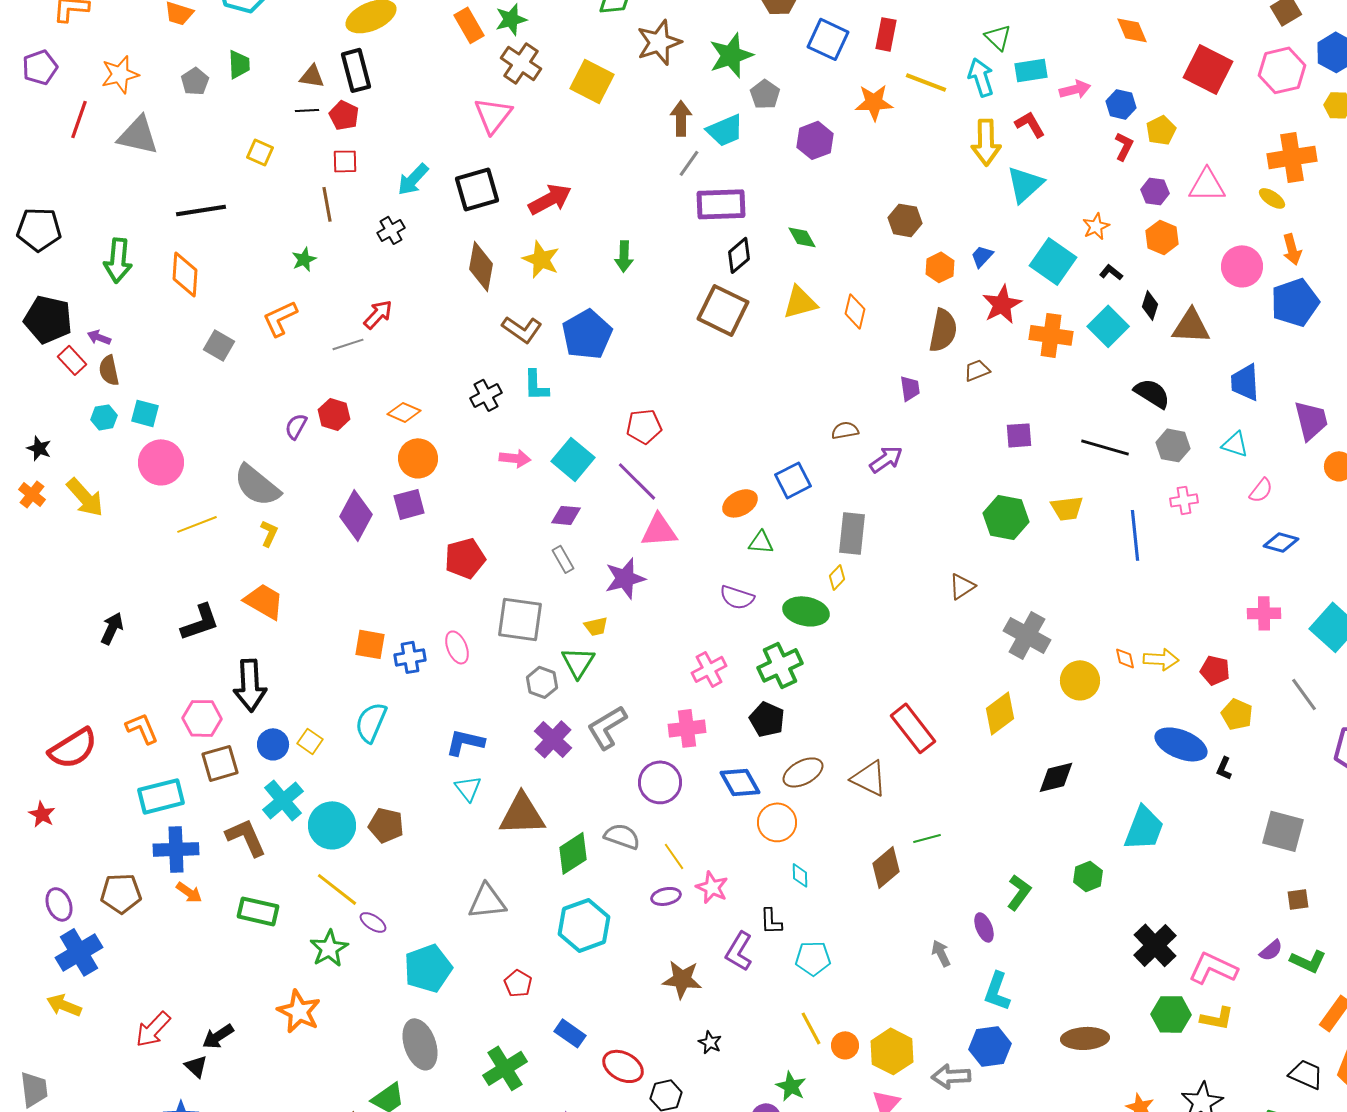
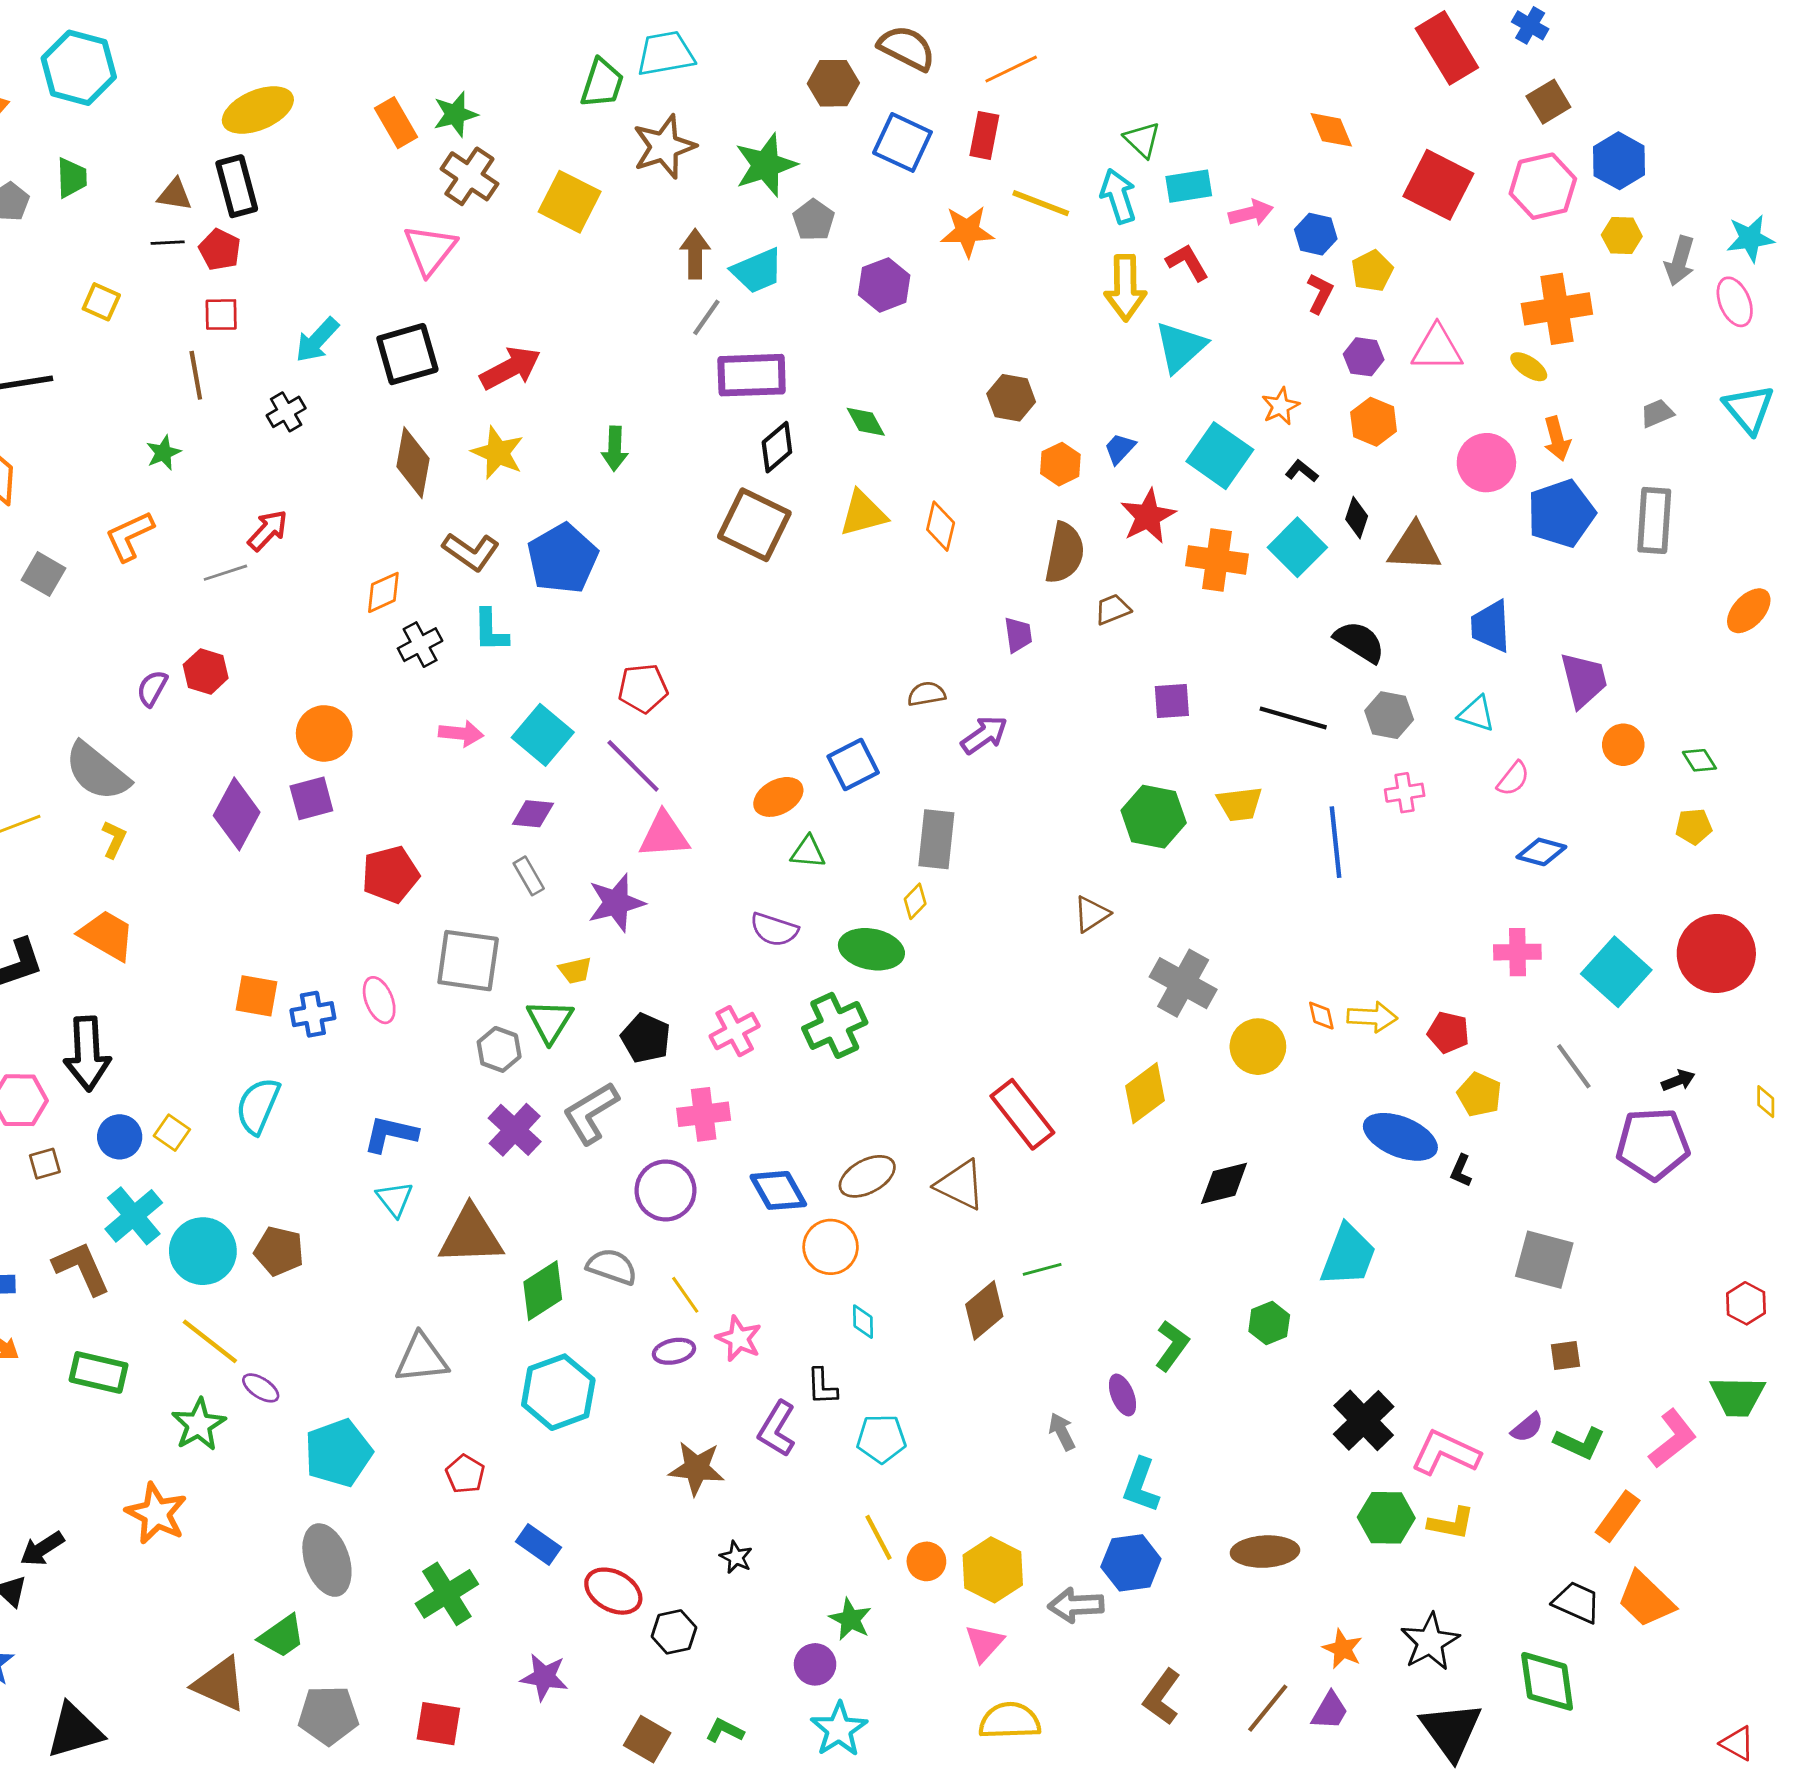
orange diamond: (404, 412) -> (383, 592), moved, turned -48
black pentagon: (767, 719) -> (646, 1038), moved
brown square: (220, 763) -> (45, 1164), size x0.6

